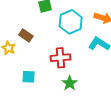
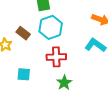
cyan hexagon: (71, 22) -> (51, 27), moved

